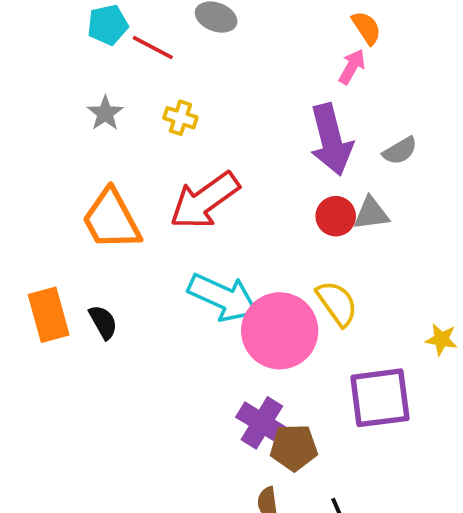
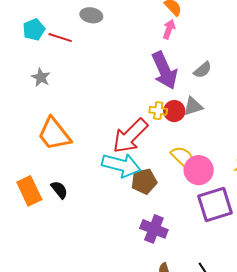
yellow cross: (180, 118) -> (158, 111), moved
red arrow: (205, 201) -> (130, 136), moved
pink circle: (280, 331) -> (199, 170), moved, size x0.7
brown pentagon: (294, 447) -> (144, 181), moved

